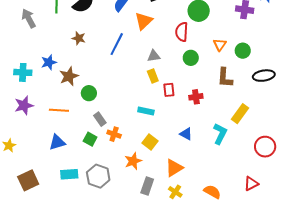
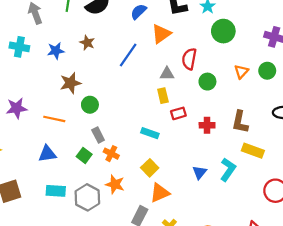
red semicircle: (182, 32) -> (189, 59), moved
green circle: (243, 51) -> (267, 71), moved
blue star: (49, 62) -> (56, 51), moved
cyan cross: (23, 72) -> (19, 47), moved
brown L-shape: (225, 78) -> (240, 122), moved
red rectangle: (169, 90) -> (178, 113), turned 72
yellow rectangle: (240, 114) -> (253, 151), turned 66
blue triangle: (186, 134) -> (199, 172), moved, turned 32
orange star: (133, 161) -> (115, 184), moved, turned 30
orange triangle: (174, 168) -> (160, 193), moved

